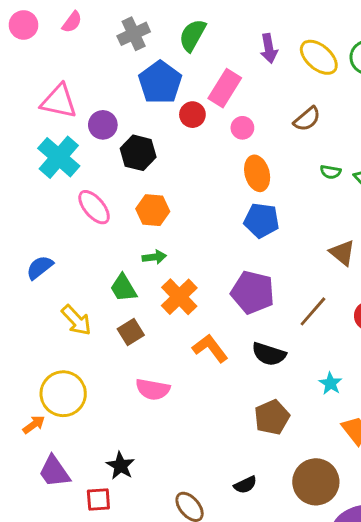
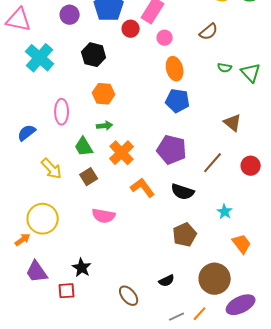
pink triangle: (59, 101) -> (19, 20), moved
purple circle: (103, 125) -> (70, 15), moved
pink ellipse: (94, 207) -> (62, 112), moved, turned 40

